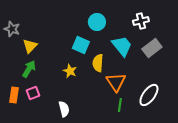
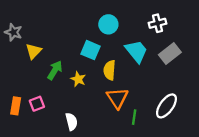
green arrow: (29, 69) -> (55, 70), moved
orange triangle: (116, 82) -> (117, 98), moved

